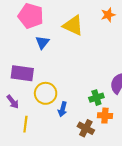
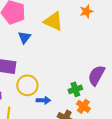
blue arrow: (63, 109) -> (43, 100), turned -104
orange cross: (105, 116) -> (83, 106), turned 32

